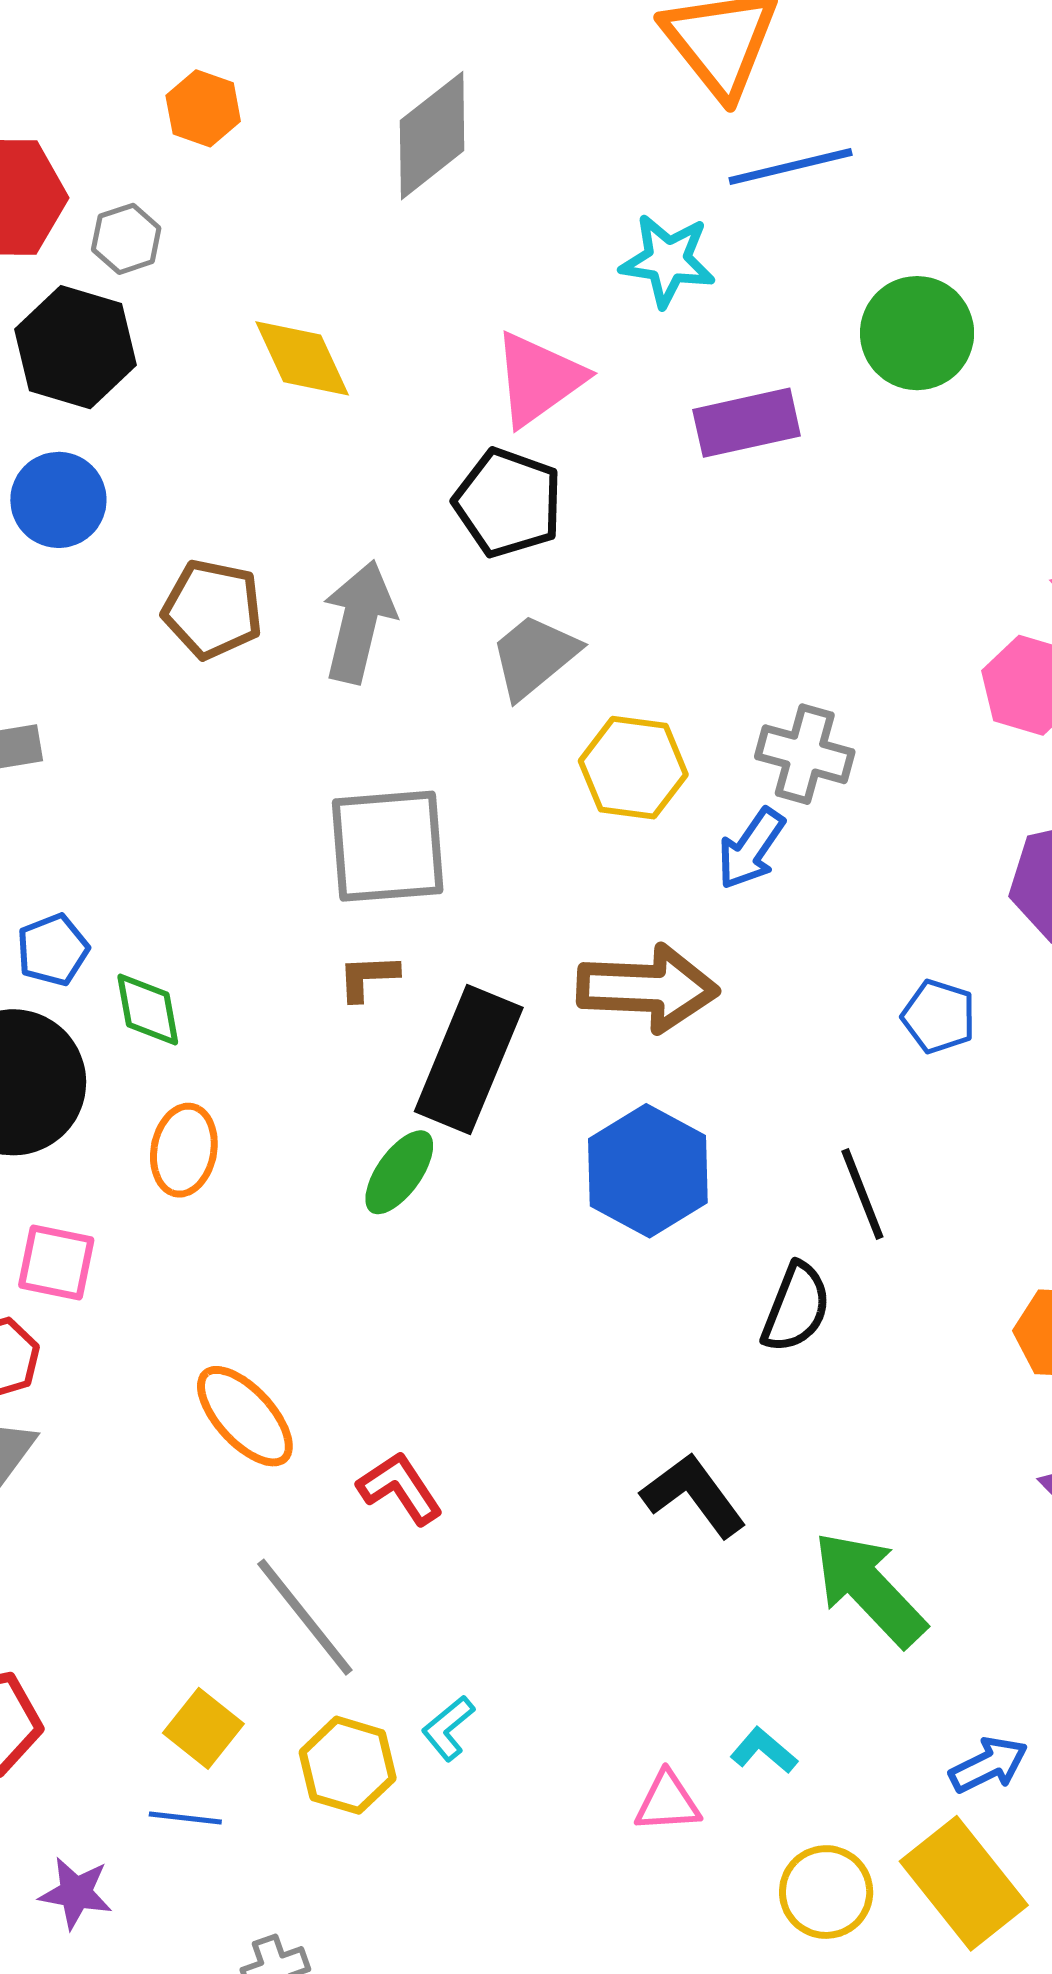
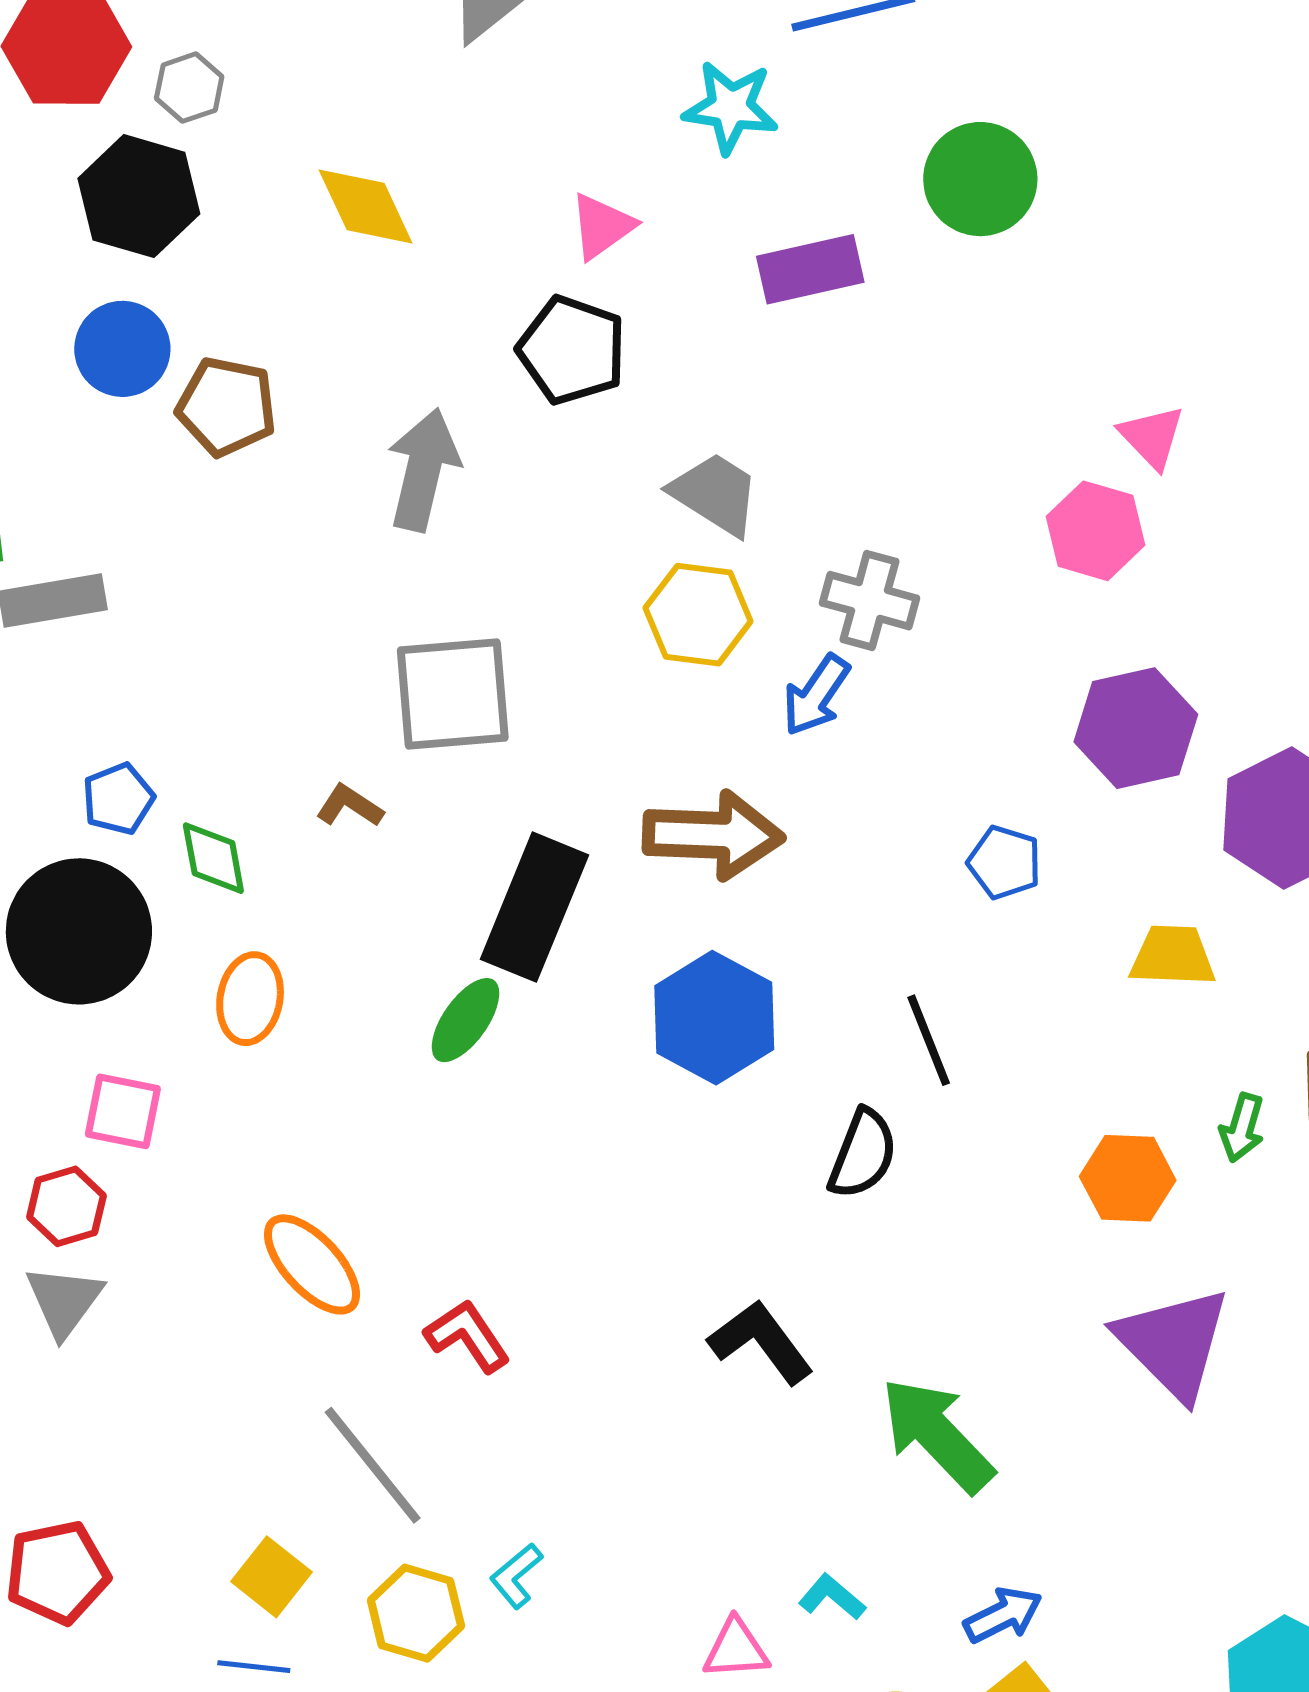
pink triangle: (538, 379) -> (602, 226), size x0.7
brown pentagon: (213, 609) -> (226, 407), moved
gray trapezoid: (534, 656) -> (715, 494), moved, turned 72
brown L-shape: (368, 977) -> (350, 806), moved, turned 36
blue arrow: (989, 1765) -> (1003, 1615), moved

